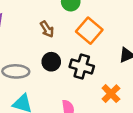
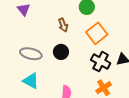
black cross: (82, 66) -> (101, 62), moved

